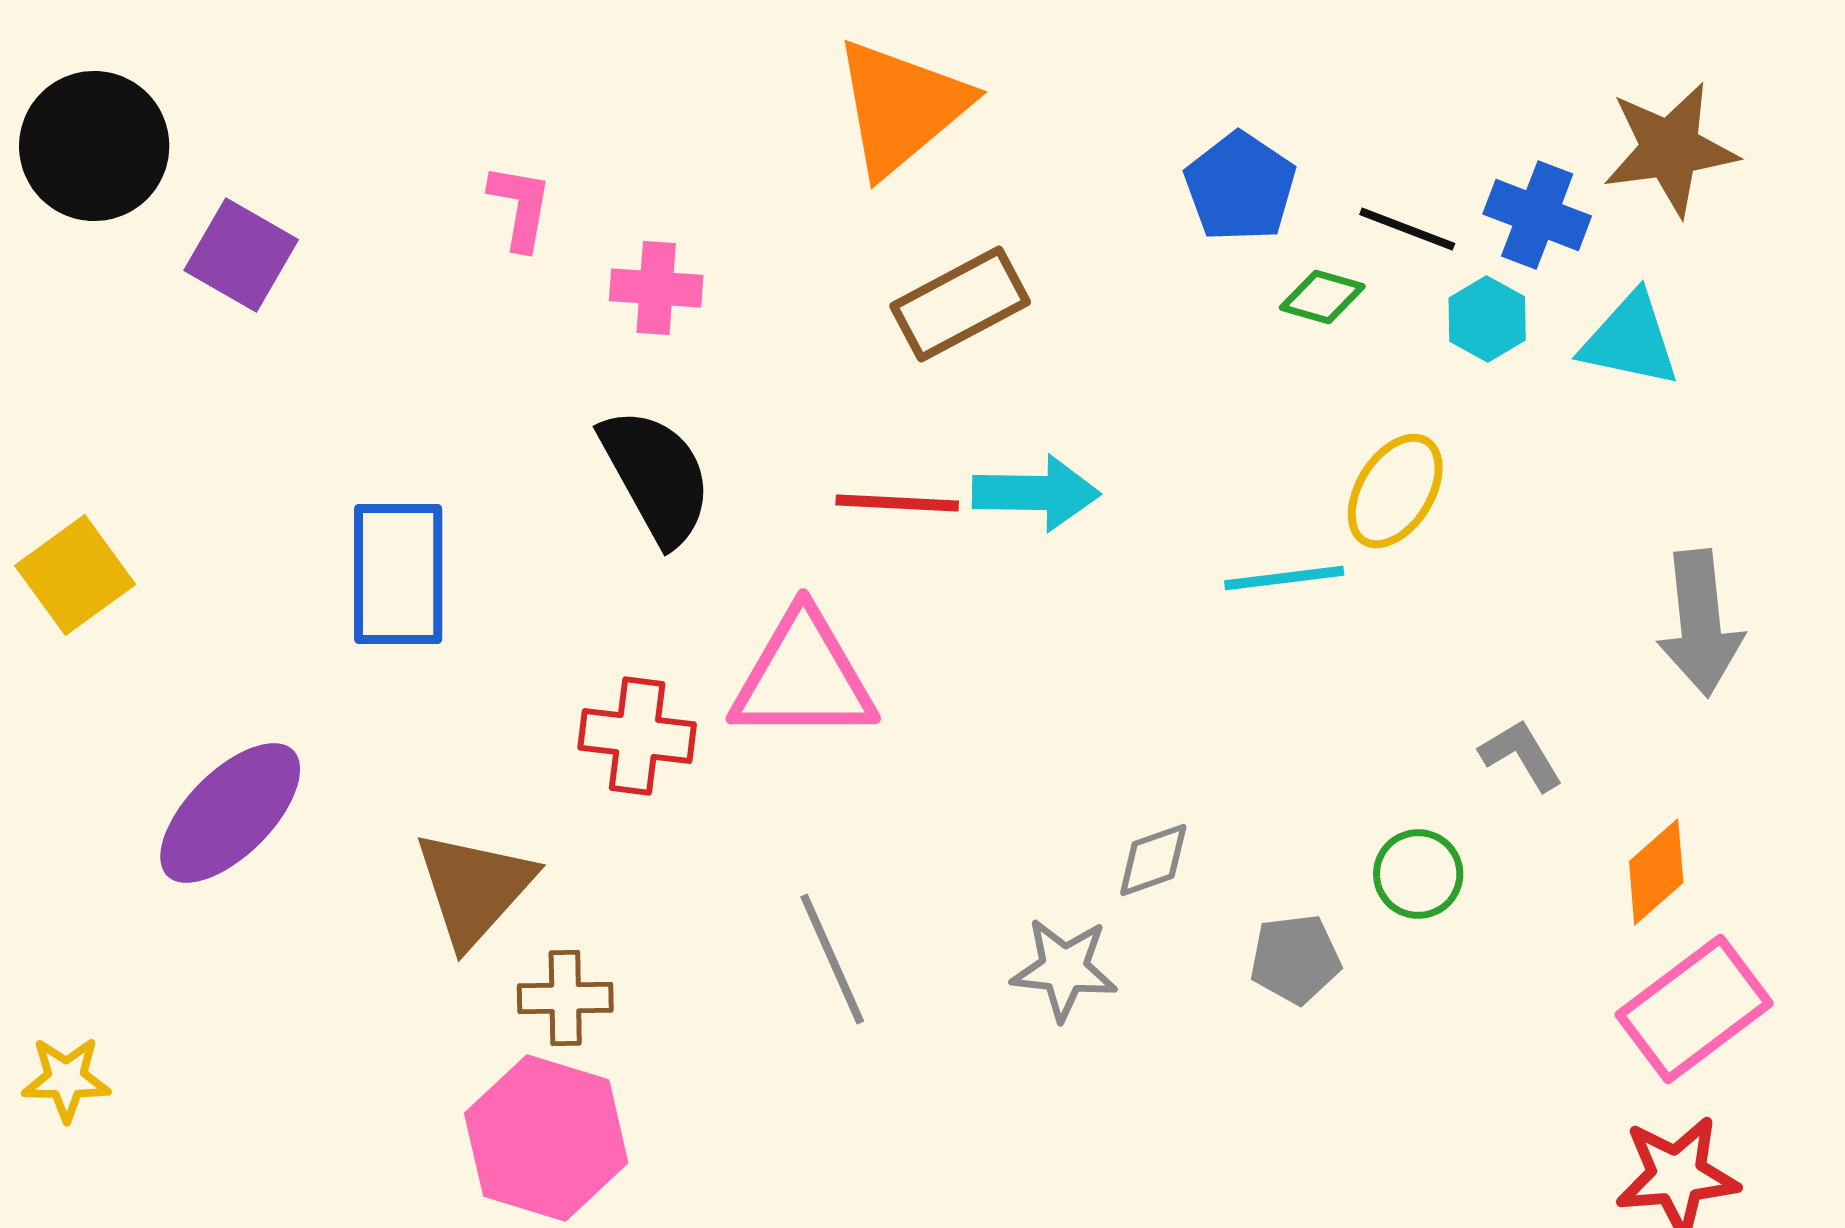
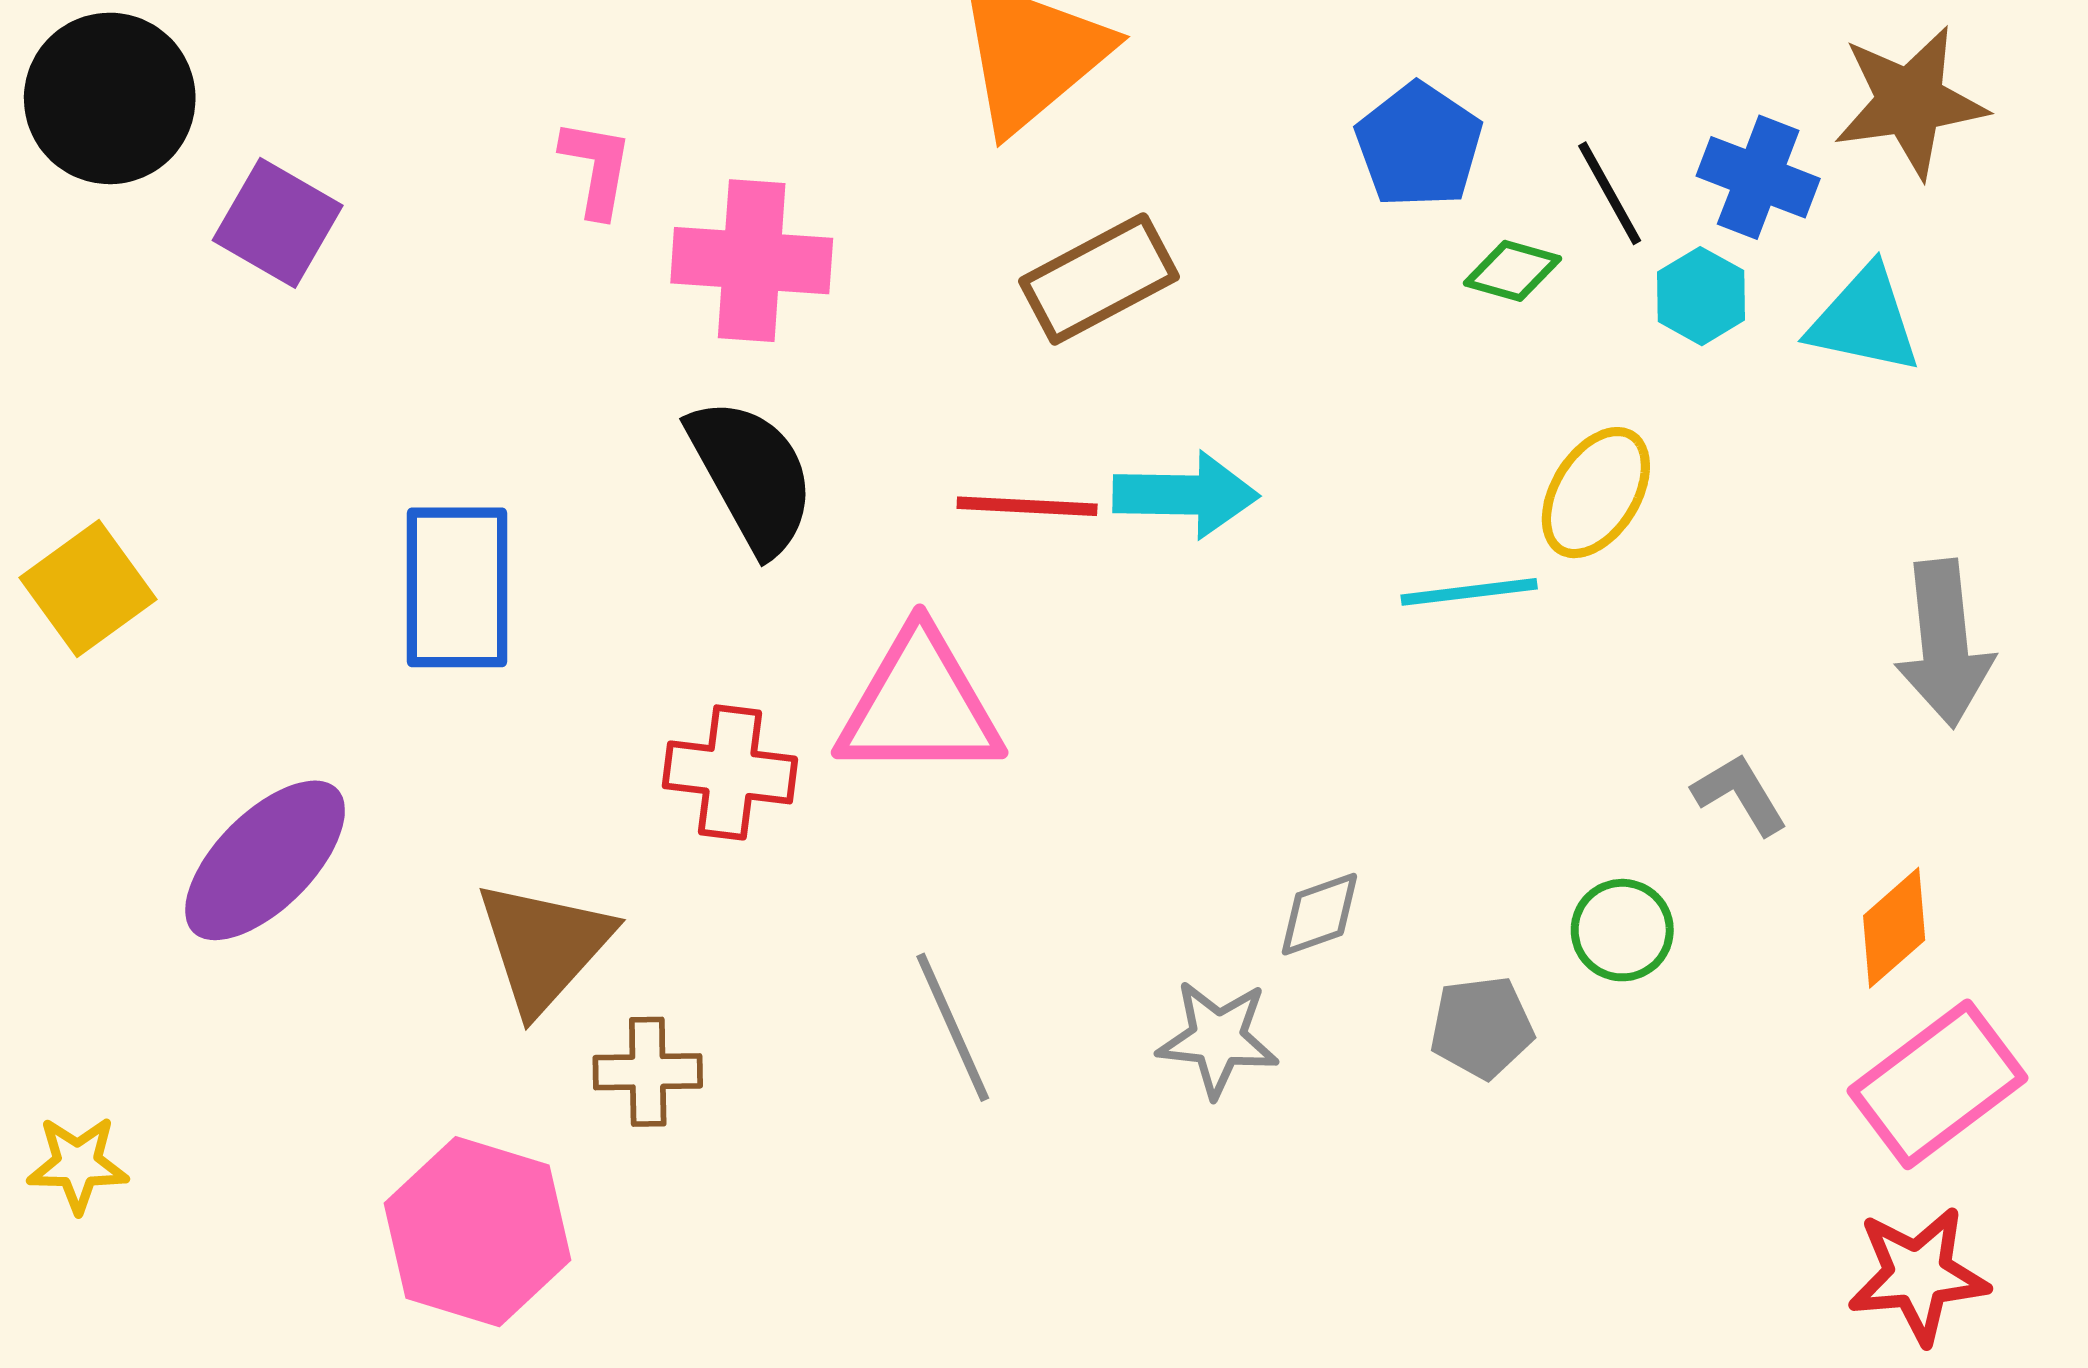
black line: (1407, 229) -> (1610, 193), turned 40
pink cross: (656, 288) -> (752, 261), size x1.5
pink hexagon: (546, 1138) -> (478, 1232), moved

